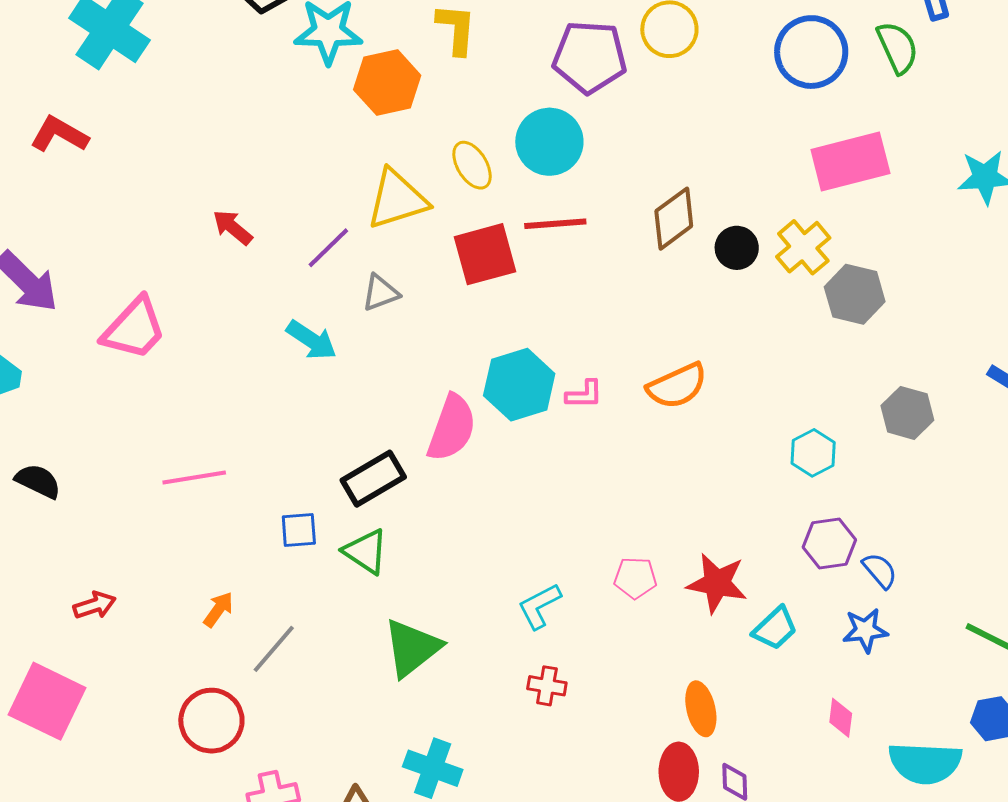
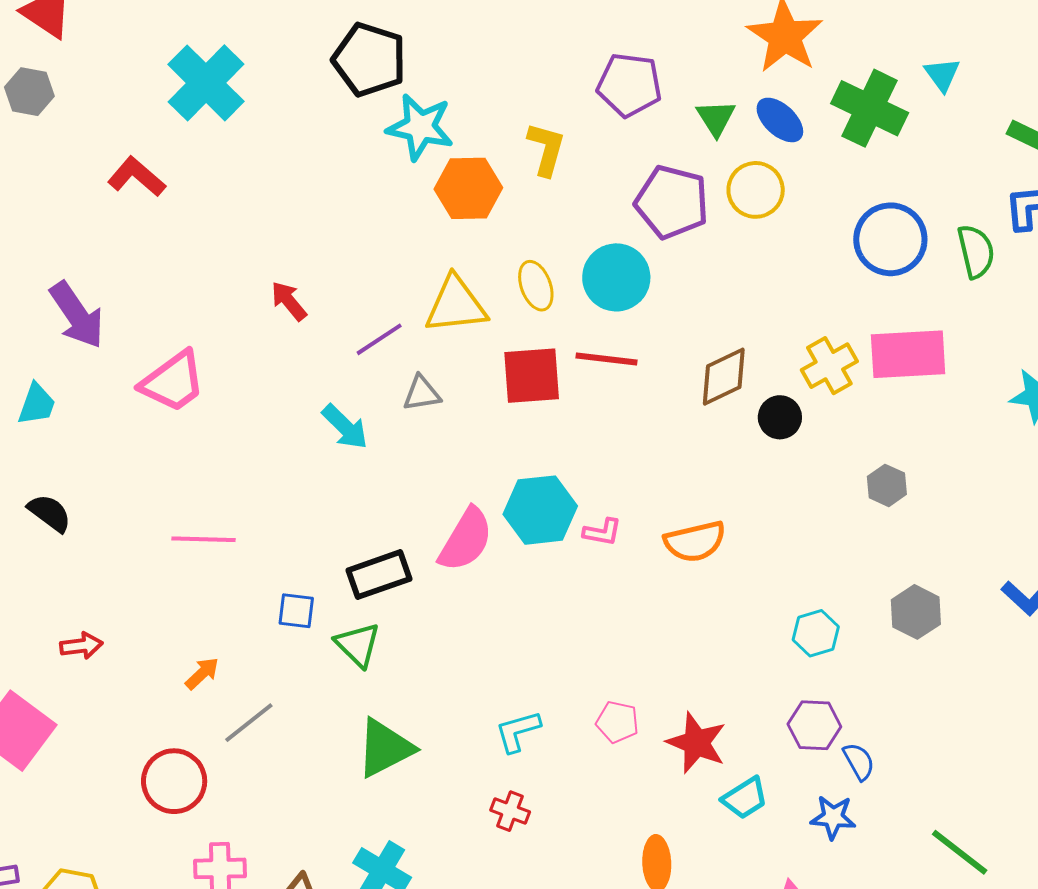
yellow cross: (803, 247) -> (829, 366), moved
gray hexagon: (855, 294) -> (887, 485), size x0.7

